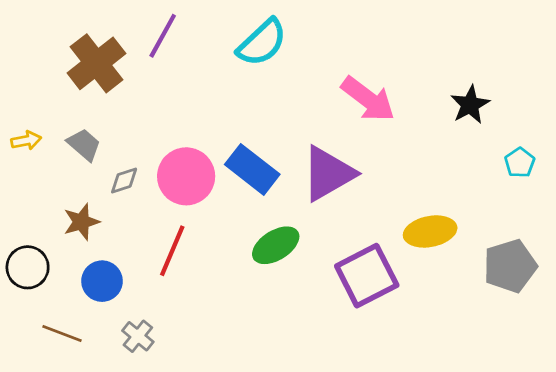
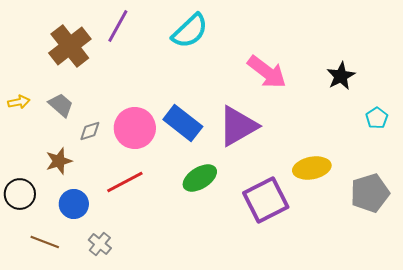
red line: (172, 251) -> (125, 182), turned 39

